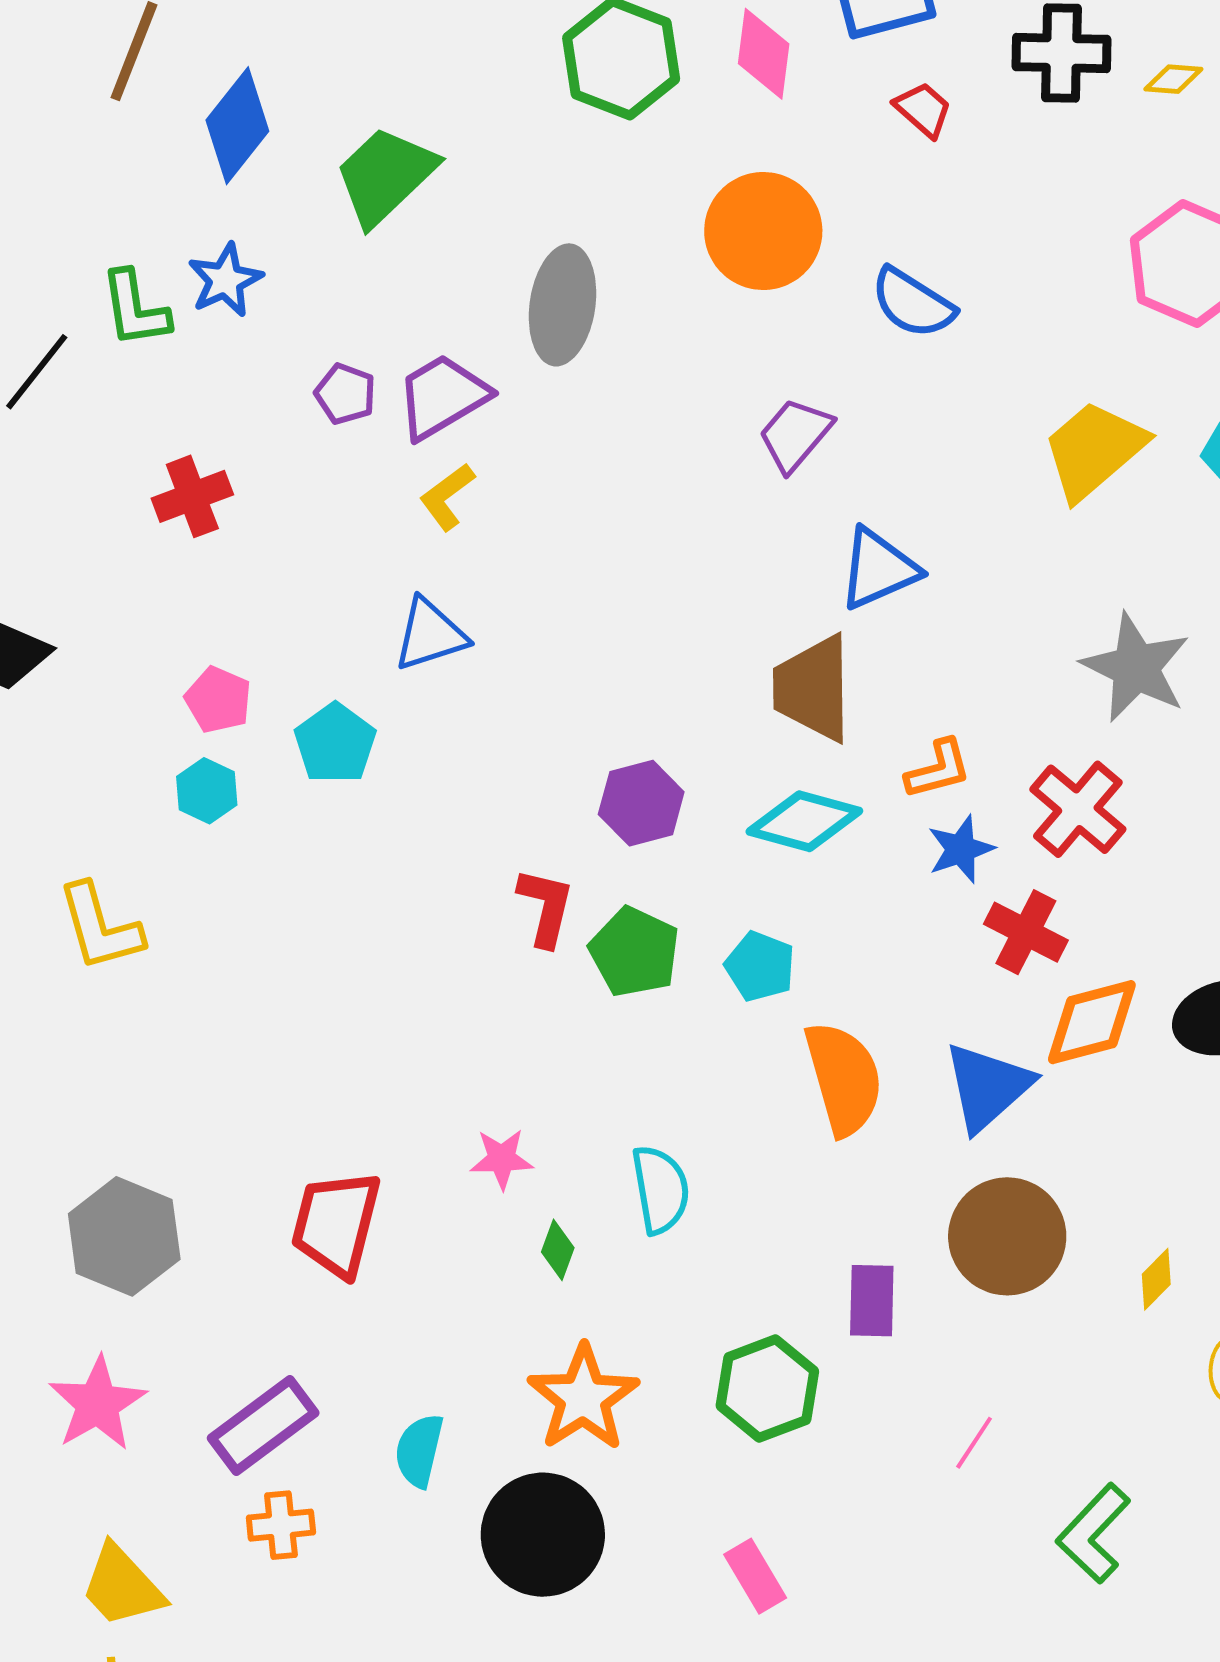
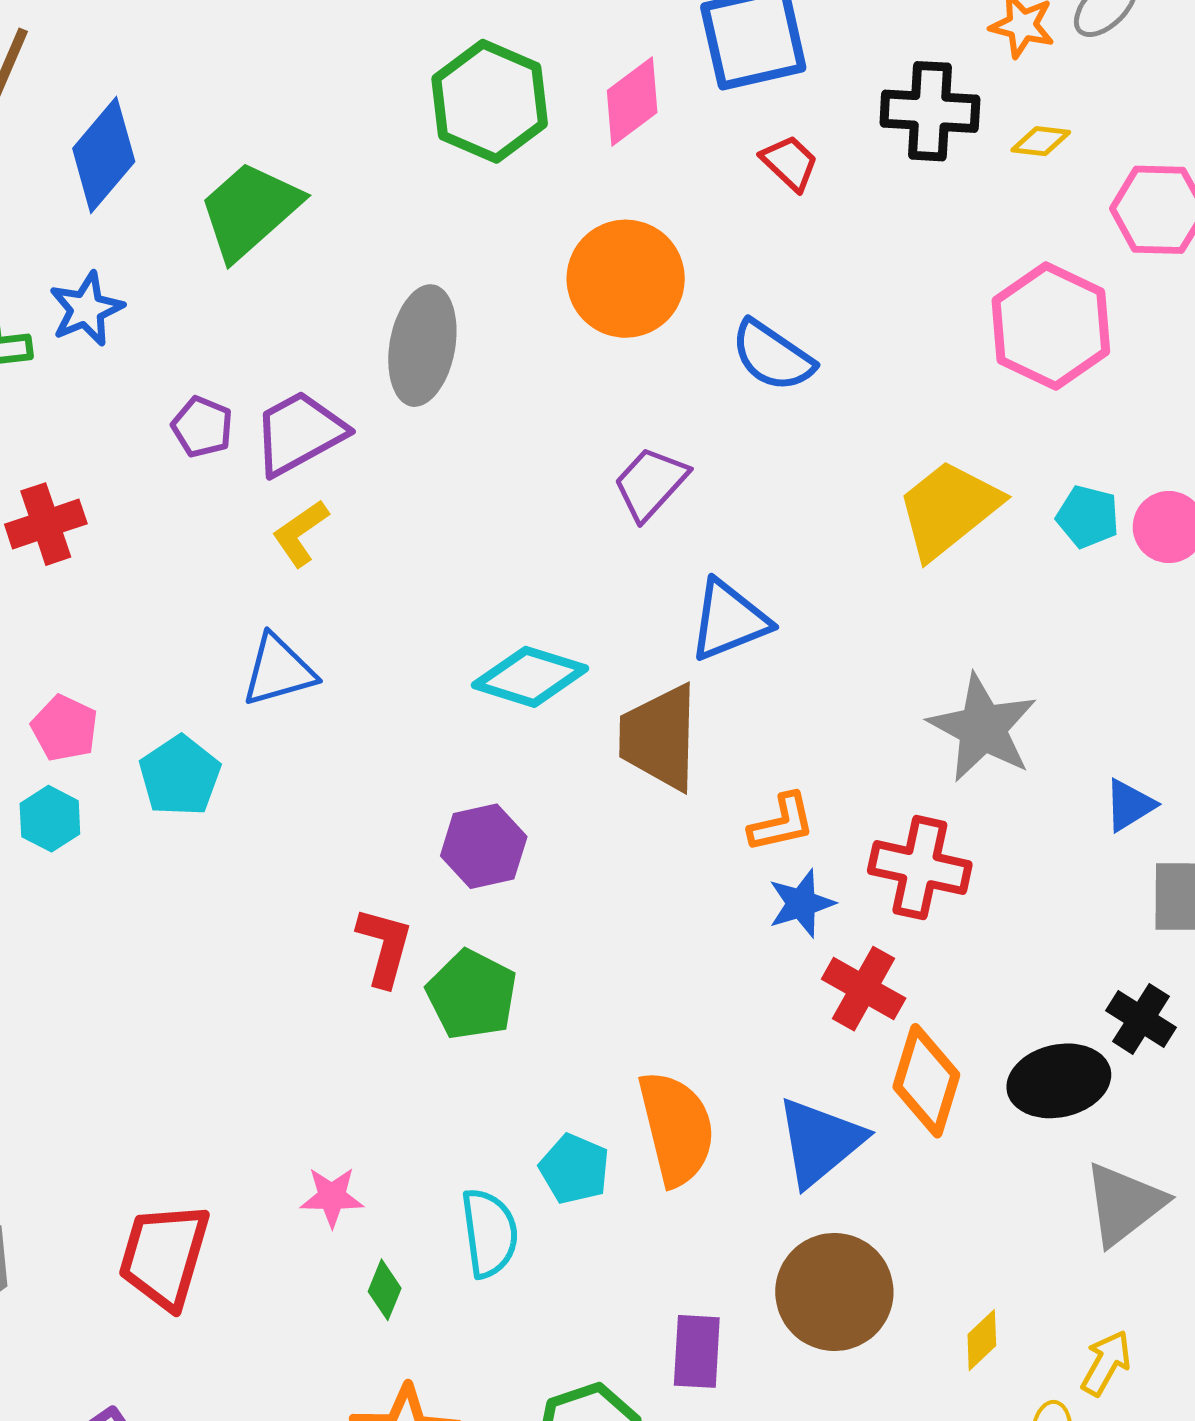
pink diamond: (764, 54) -> (632, 102), turned 44
red cross: (1078, 809) -> (920, 868), turned -30
cyan diamond: (804, 821) -> (530, 677), moved
cyan pentagon: (760, 966) -> (574, 1169), moved
orange diamond: (1092, 1022) -> (926, 1081), turned -60

